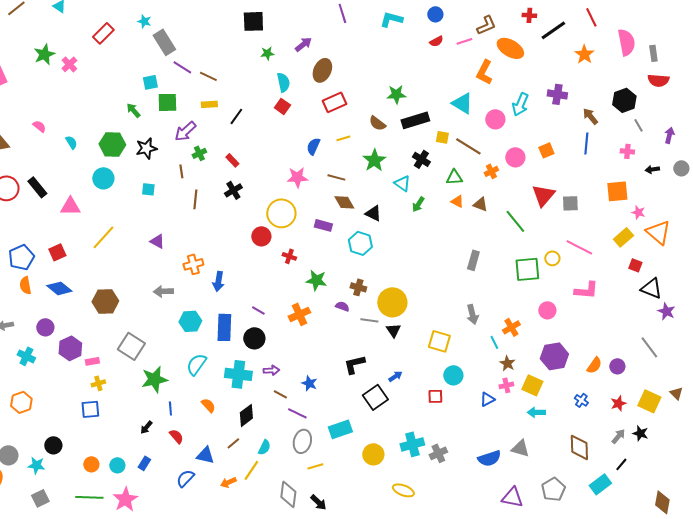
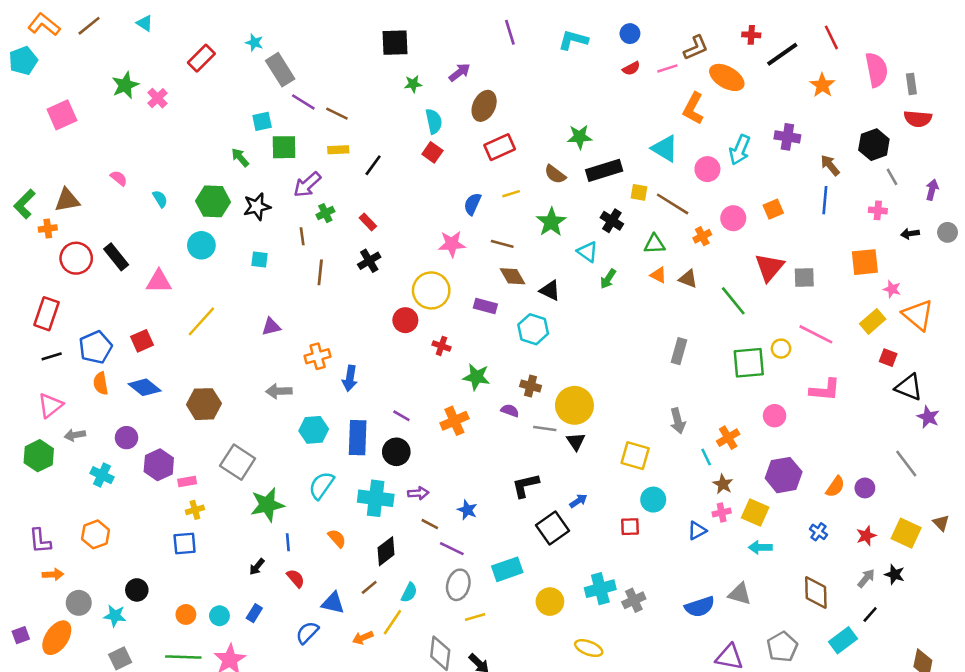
purple triangle: (157, 241) -> (271, 327), turned -42

